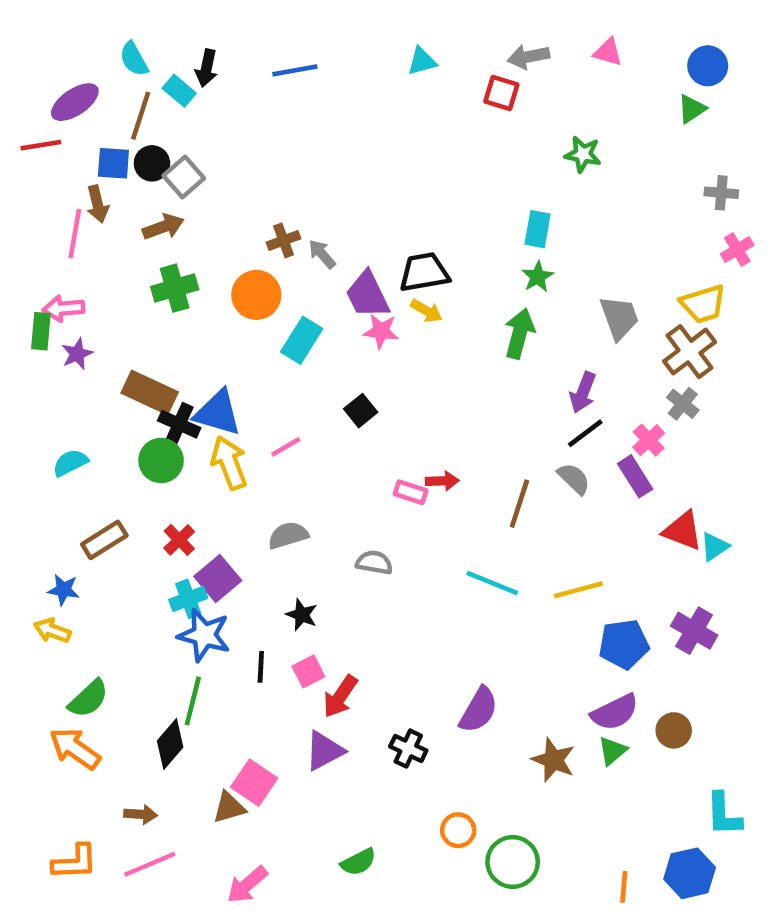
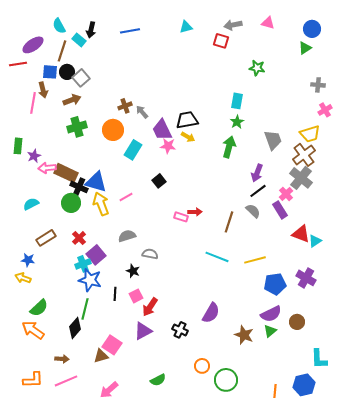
pink arrow: (63, 308) -> (47, 168), moved
gray cross: (683, 404) -> (301, 178), size x1.6
gray semicircle: (374, 563) -> (150, 254), moved

